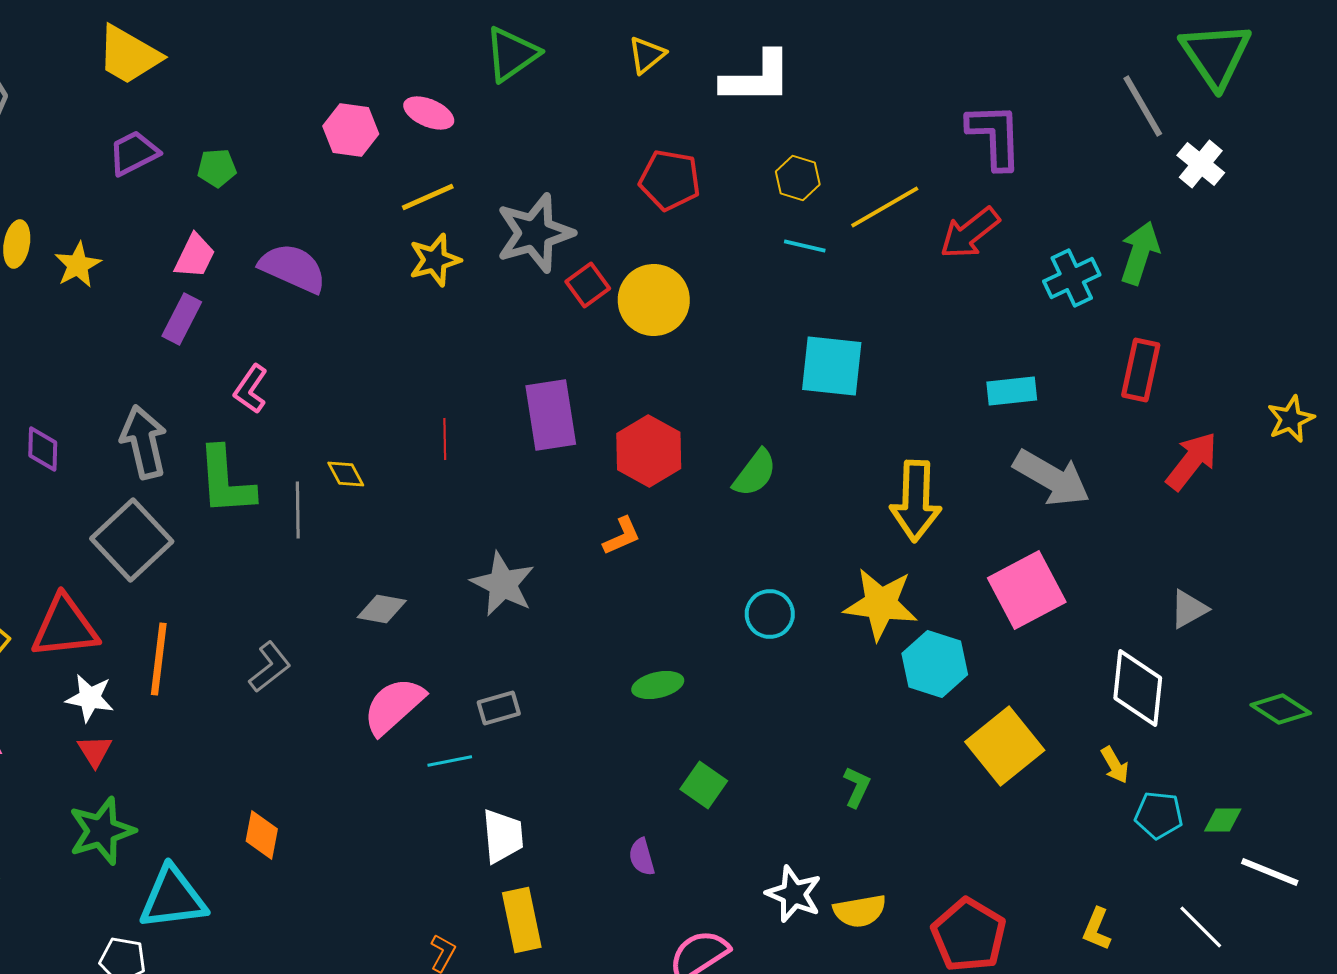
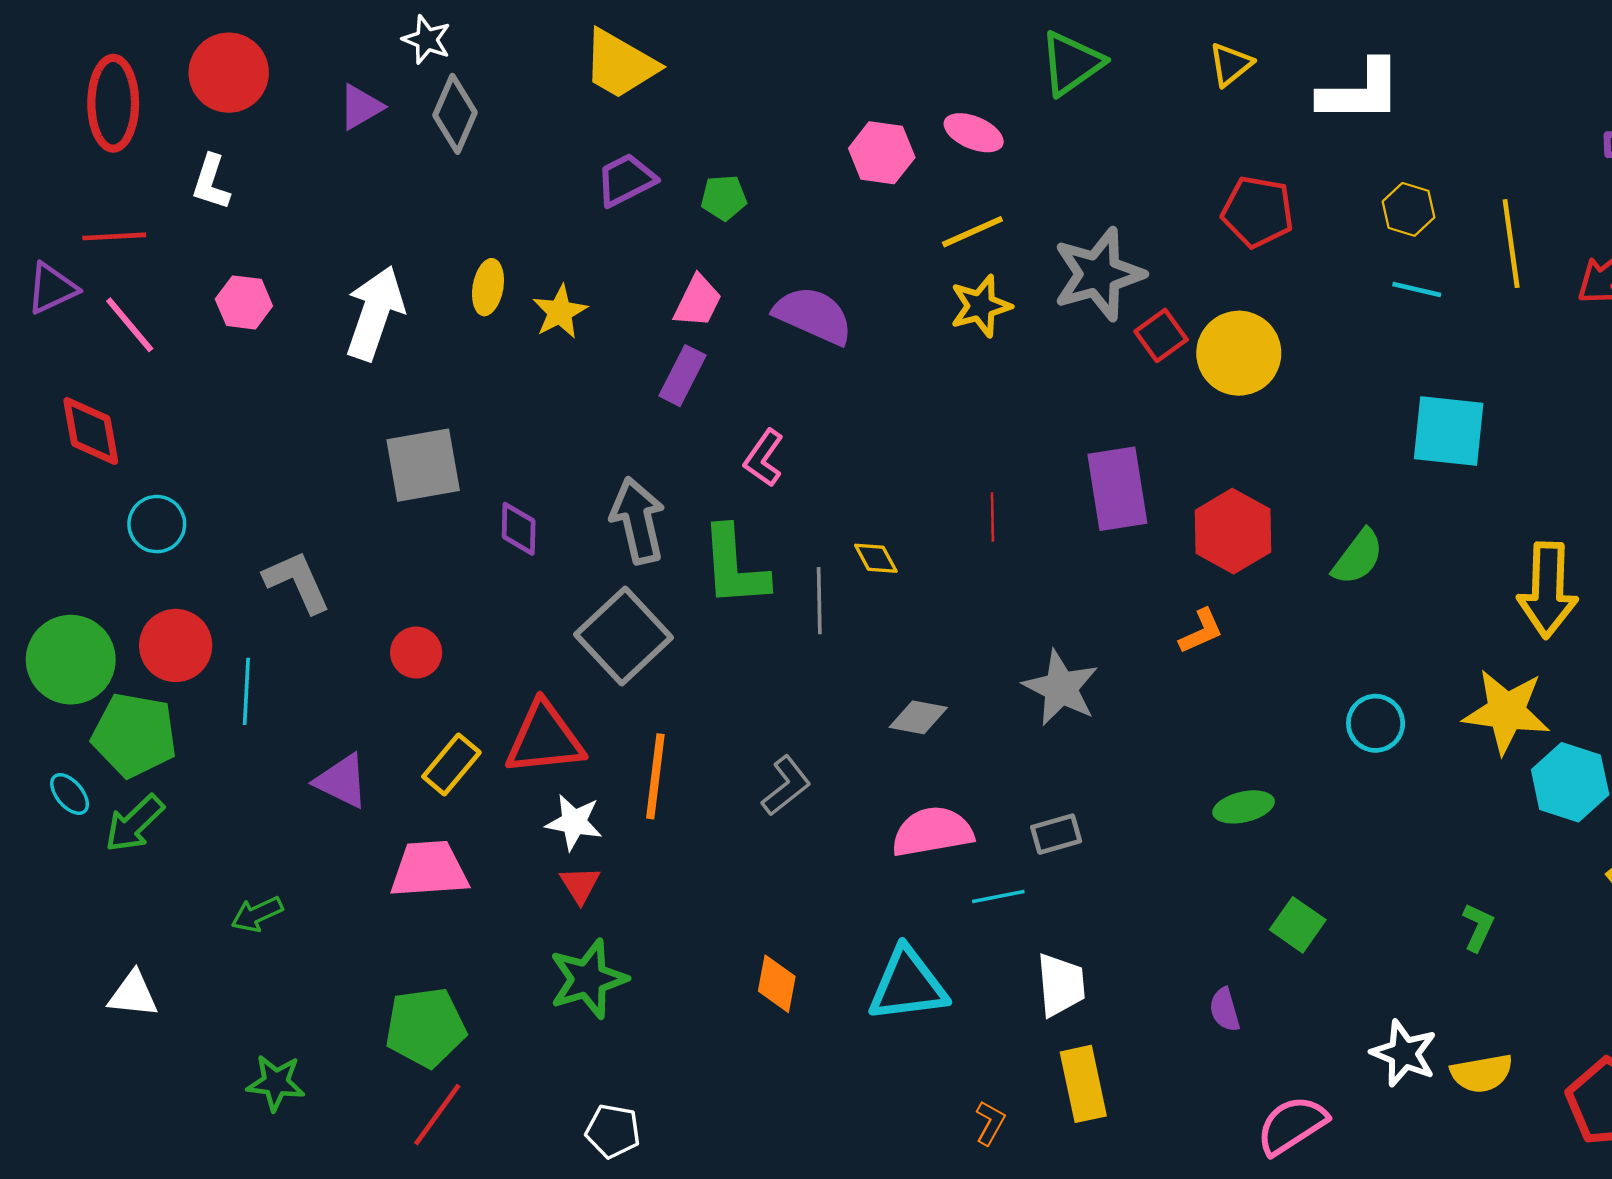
yellow line: (885, 207) -> (1511, 244), turned -68
pink semicircle: (394, 706) -> (932, 832), turned 32
cyan triangle: (173, 898) -> (908, 985), moved

